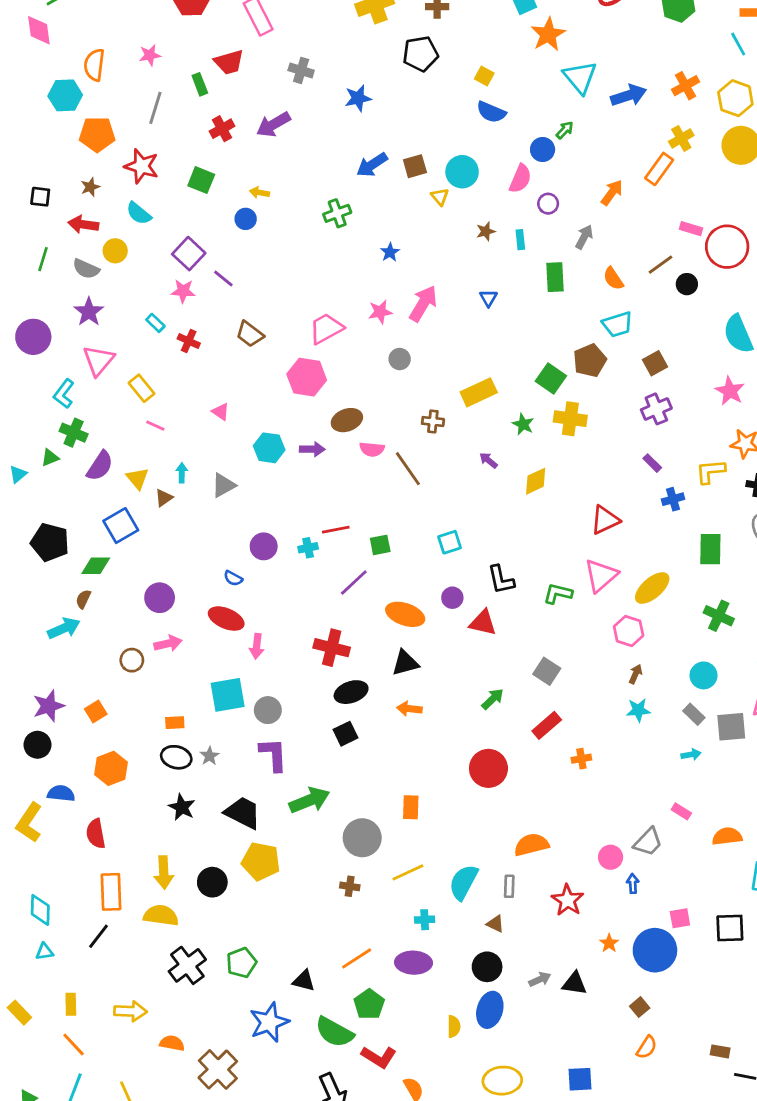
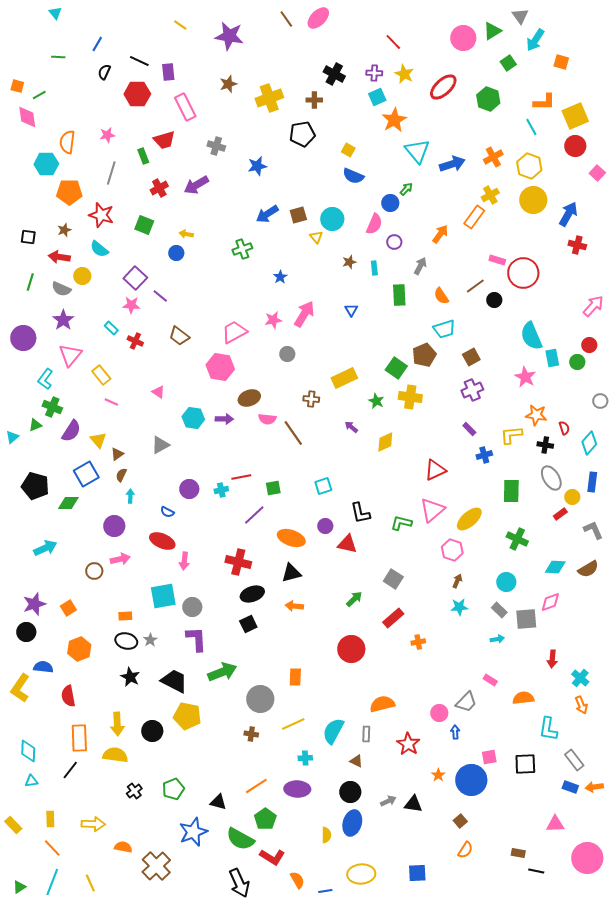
cyan arrow: (182, 473) -> (130, 496), moved
brown semicircle: (83, 599) -> (121, 475), moved
black cross: (187, 965) -> (134, 791), size x0.6

